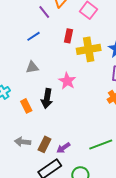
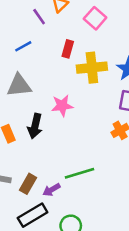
gray triangle: (32, 67) -> (19, 85), size x1.5
pink star: (67, 81) -> (62, 106), turned 30
green line: (101, 145) -> (79, 173), moved

